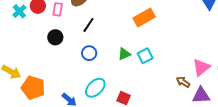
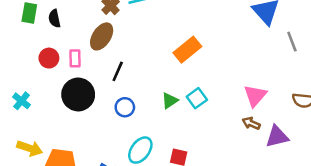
cyan cross: (19, 11) -> (21, 101), moved
black circle: (55, 37) -> (78, 94), size x1.6
pink triangle: (201, 67) -> (255, 96), moved

